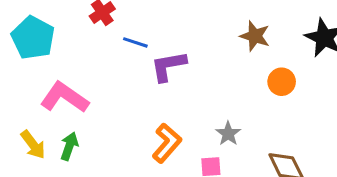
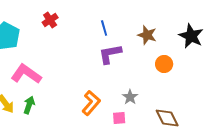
blue line: (135, 42) -> (104, 28), moved, turned 56
purple L-shape: (168, 66) -> (110, 54), moved

